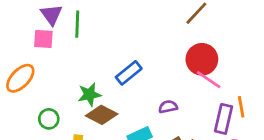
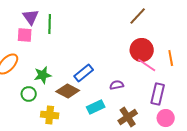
blue rectangle: (129, 73) -> (84, 73), moved
green star: (89, 95) -> (43, 75), moved
orange line: (241, 107) -> (171, 58), moved

